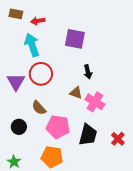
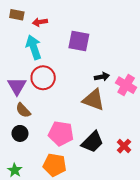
black arrow: (88, 72) -> (102, 77), moved, turned -88
brown triangle: (76, 93) -> (94, 100), moved, size x1.6
pink cross: (95, 102) -> (126, 85), moved
brown semicircle: (39, 108) -> (23, 110), moved
black trapezoid: (88, 135) -> (92, 142), turned 30

